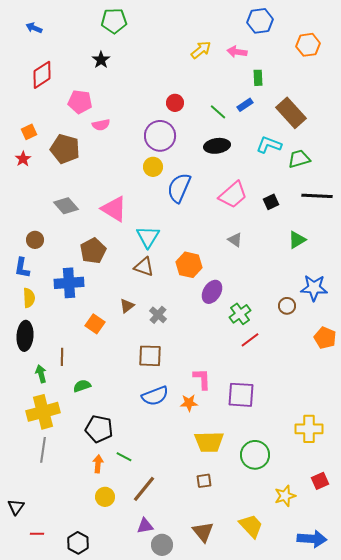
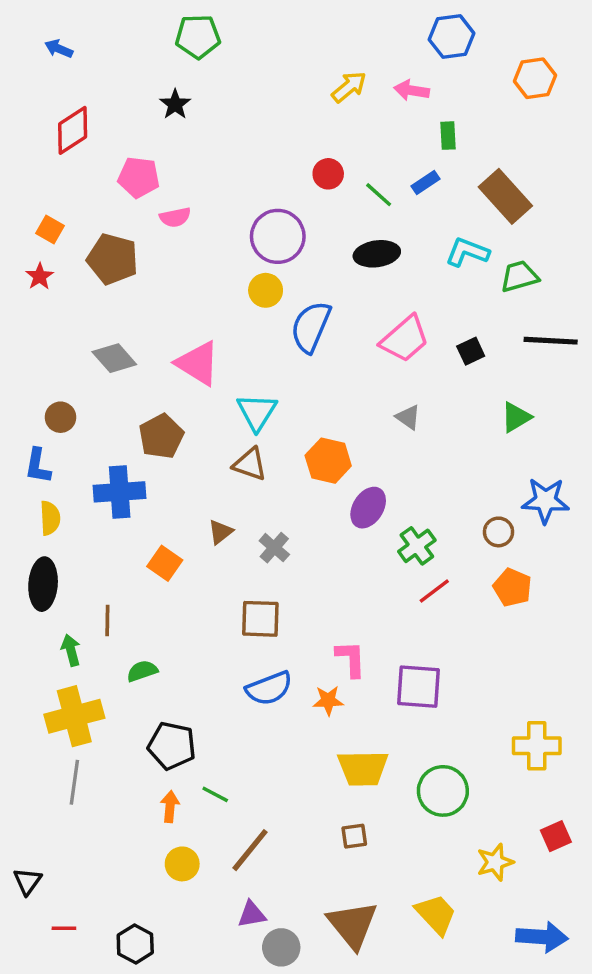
red circle: (175, 103) -> (328, 174), moved
orange square: (29, 132) -> (50, 229), turned -35
orange pentagon: (325, 338) -> (512, 588), moved
brown triangle: (203, 532) -> (352, 925), size x1.4

